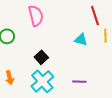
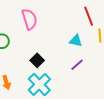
purple line: (79, 82) -> (77, 65), moved, turned -40

